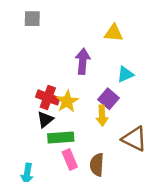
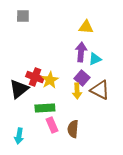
purple arrow: (83, 61) -> (81, 52), moved
black triangle: (45, 119) -> (19, 89), moved, size x1.5
brown triangle: (134, 139) -> (100, 90), moved

